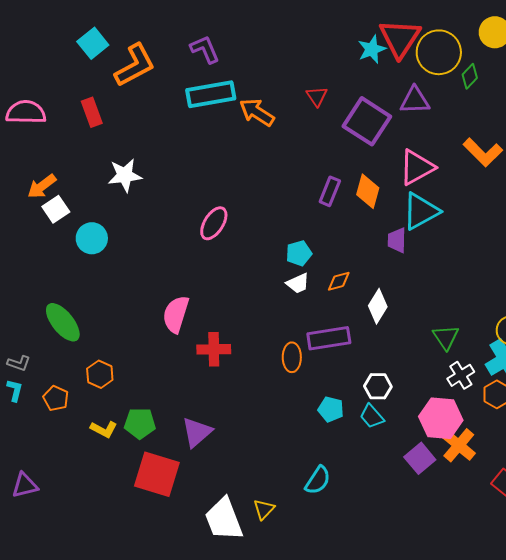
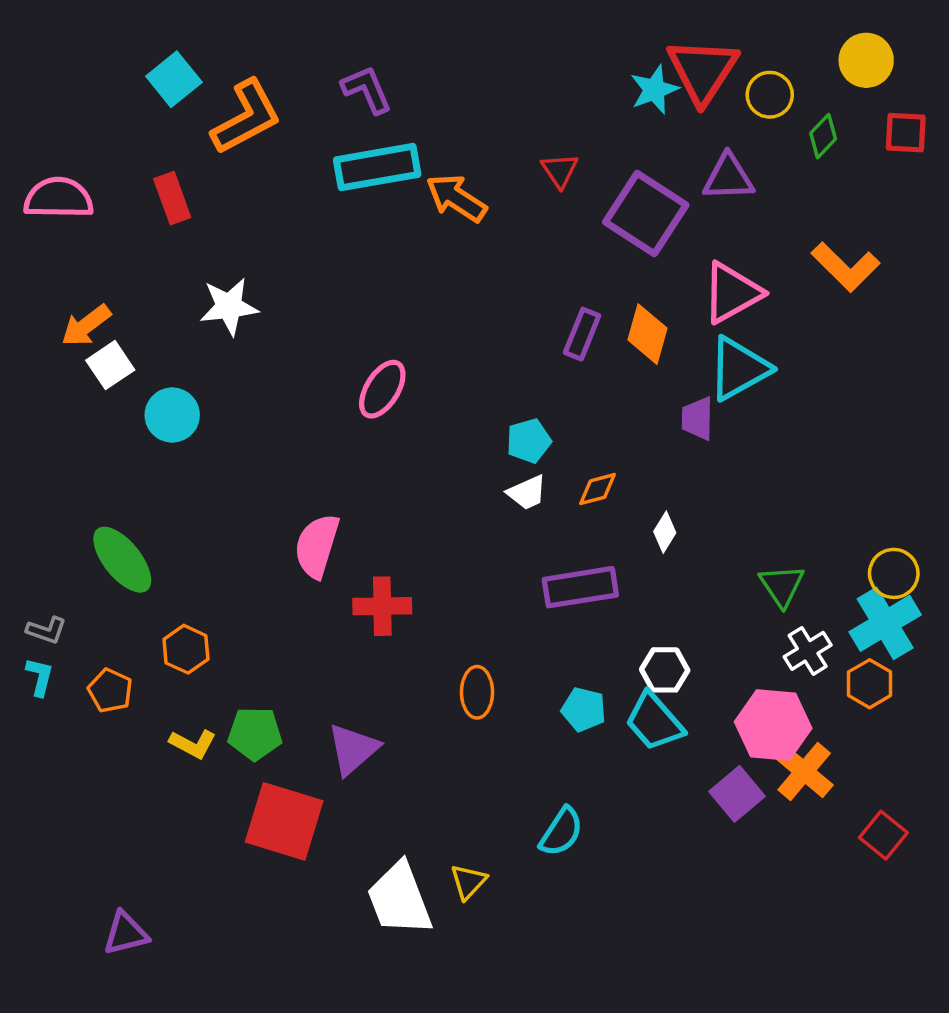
yellow circle: (439, 52) -> (770, 95), size x0.6
white diamond: (378, 306) -> (665, 532), size x0.7
orange ellipse: (292, 357) -> (477, 692), moved
cyan trapezoid: (372, 416) -> (654, 722), size x1.4
purple triangle: (25, 485) -> (126, 933), moved

